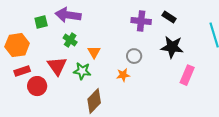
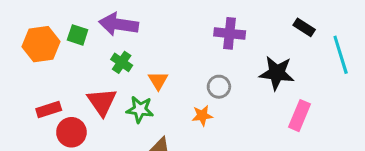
black rectangle: (169, 17) -> (304, 27), moved
green square: (41, 22) -> (78, 35), turned 32
orange hexagon: (17, 45) -> (41, 44), moved

